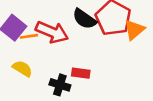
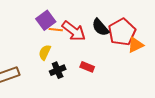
yellow semicircle: (22, 69) -> (45, 52), turned -112
black cross: (60, 85) -> (58, 70), moved, turned 35

